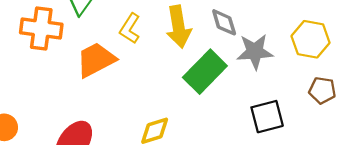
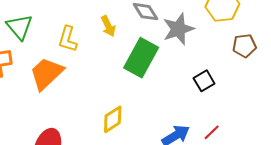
yellow arrow: (179, 27) -> (108, 26), size x0.6
black square: (267, 117) -> (204, 81), size x0.7

